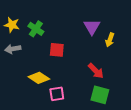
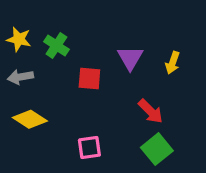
purple triangle: (92, 27) -> (130, 58), moved
yellow diamond: (39, 78) -> (30, 119), moved
green square: (100, 95) -> (157, 149), turned 36

